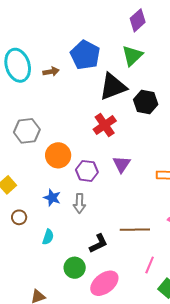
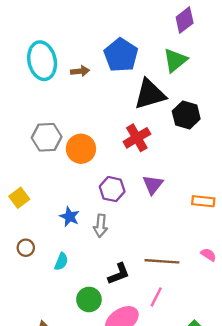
orange circle: (58, 155) -> (81, 149), moved
brown circle: (19, 217) -> (26, 248), moved
pink line: (150, 265) -> (156, 297), moved

